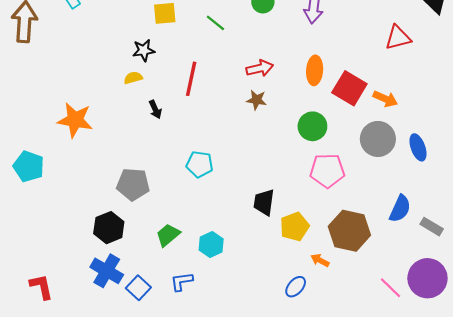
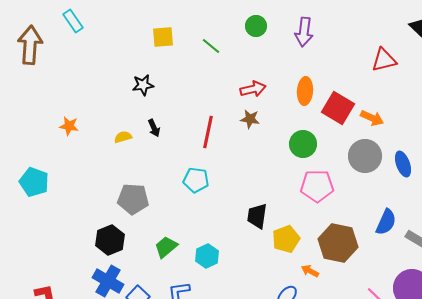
black star: (144, 50) -> (143, 85), moved
yellow semicircle: (133, 78) -> (123, 137), moved
red line: (191, 79) -> (208, 132), moved
orange star: (75, 120) -> (69, 126), moved, size x0.6

